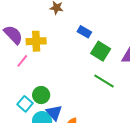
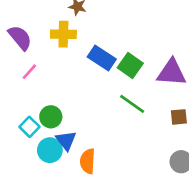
blue rectangle: (84, 32) -> (102, 58), moved, size x1.5
yellow cross: (36, 41) -> (63, 34), moved

